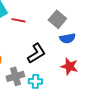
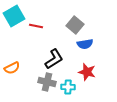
gray cross: (15, 76) -> (47, 82), moved, turned 30
cyan cross: (35, 81) -> (68, 87), moved

